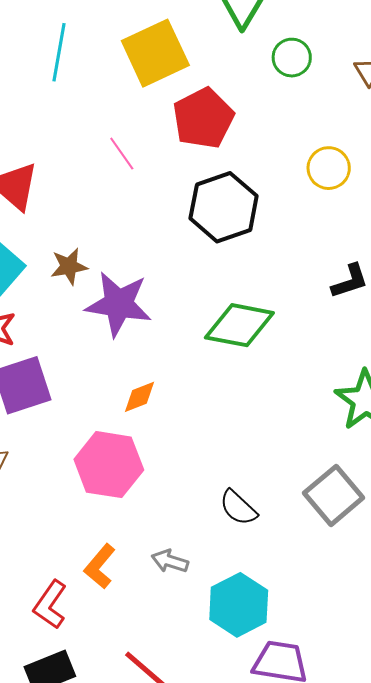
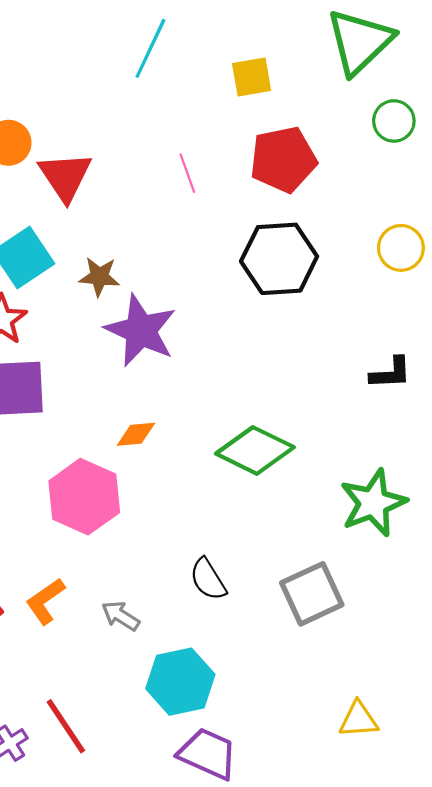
yellow square: (155, 53) -> (252, 77), size x0.6
green diamond: (239, 325) -> (255, 450), moved

